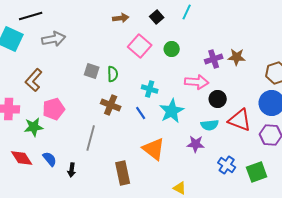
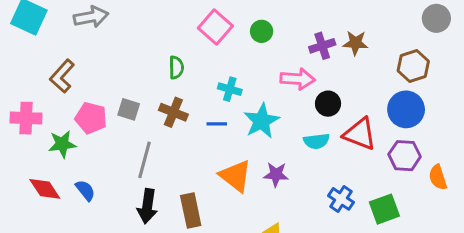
gray square: (92, 71) -> (129, 109), moved
pink pentagon: (54, 109) -> (91, 118), turned 30
blue line: (141, 113) -> (217, 124), turned -56
purple star: (196, 144) -> (276, 174), moved
black arrow: (72, 170) -> (147, 206), moved, size x1.6

